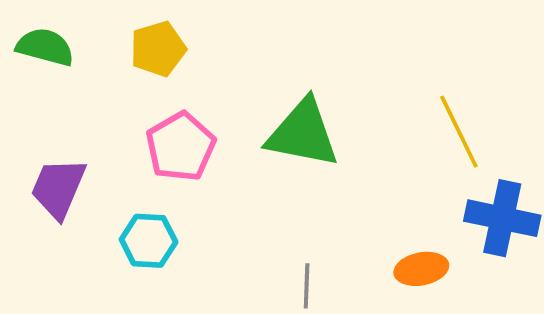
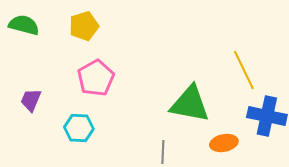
green triangle: (303, 133) -> (190, 104), moved
purple trapezoid: (58, 188) -> (31, 100), size x0.7

